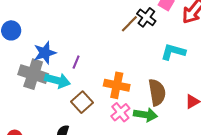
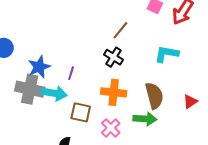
black cross: (146, 17) -> (114, 57), moved
brown square: (82, 102) -> (81, 112), turned -30
pink cross: (120, 112) -> (111, 128), moved

